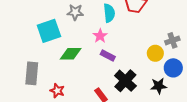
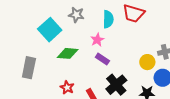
cyan square: (49, 31) -> (50, 30), turned -30
red star: (57, 91) -> (67, 87), moved

